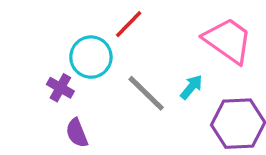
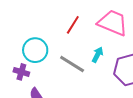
red line: (129, 24) -> (73, 25), moved

